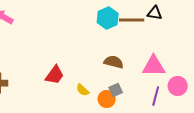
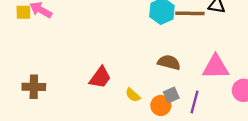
purple line: (156, 96) -> (195, 102), moved

